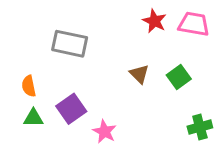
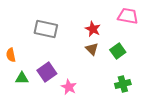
red star: (154, 21) -> (93, 29), moved
orange semicircle: (29, 86) -> (11, 55), moved
green cross: (200, 127) -> (123, 84), moved

